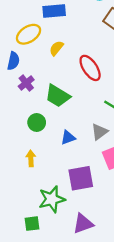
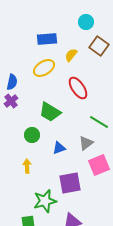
yellow ellipse: (29, 34) -> (44, 68), moved
yellow semicircle: (56, 48) -> (71, 55), moved
purple cross: (26, 83) -> (11, 101), moved

